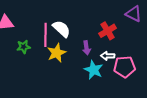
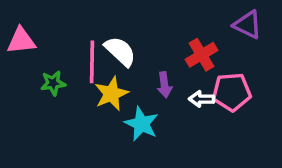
pink pentagon: (125, 67) -> (232, 92), moved
cyan star: (94, 70) -> (141, 124), moved

